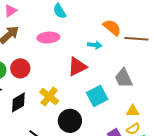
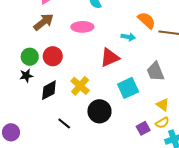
yellow triangle: (133, 111) -> (163, 105), turned 32

